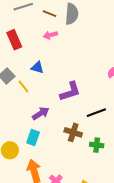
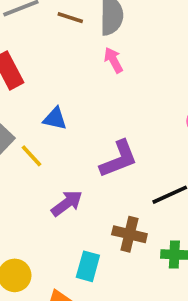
pink arrow: (50, 35) -> (113, 60), moved, turned 80
cyan rectangle: (33, 138) -> (88, 266), moved

